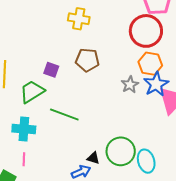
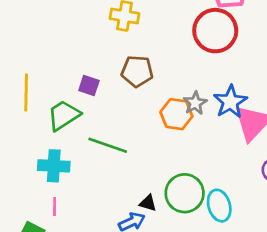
orange hexagon: (150, 64) -> (176, 114), moved

